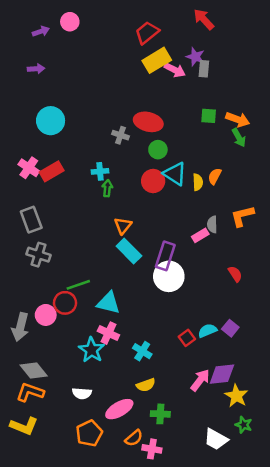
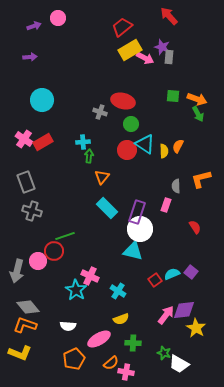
orange triangle: (123, 226) -> (102, 177), moved
pink rectangle: (200, 235) -> (166, 205), moved, turned -40
cyan triangle: (108, 303) -> (133, 251), moved
green star: (244, 425) -> (164, 353), moved

